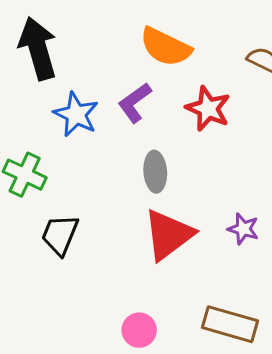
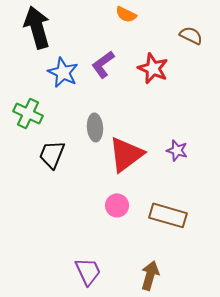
orange semicircle: (166, 47) -> (126, 14), moved, size x0.6
gray ellipse: (155, 172) -> (95, 127), moved
pink circle: (139, 330) -> (117, 205), moved

